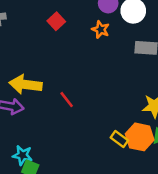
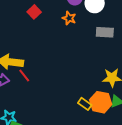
red line: (67, 100) -> (24, 76), moved

